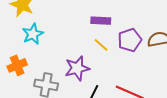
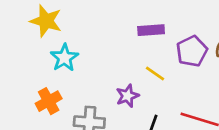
yellow line: (101, 45) -> (155, 73), moved
purple star: (77, 68) -> (127, 96), size x0.7

